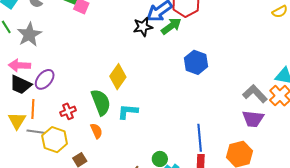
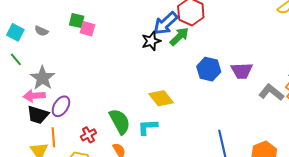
gray star: (29, 35) -> (43, 78), moved
yellow diamond: (118, 77) -> (161, 98), moved, turned -65
purple trapezoid: (253, 119) -> (242, 71), moved

